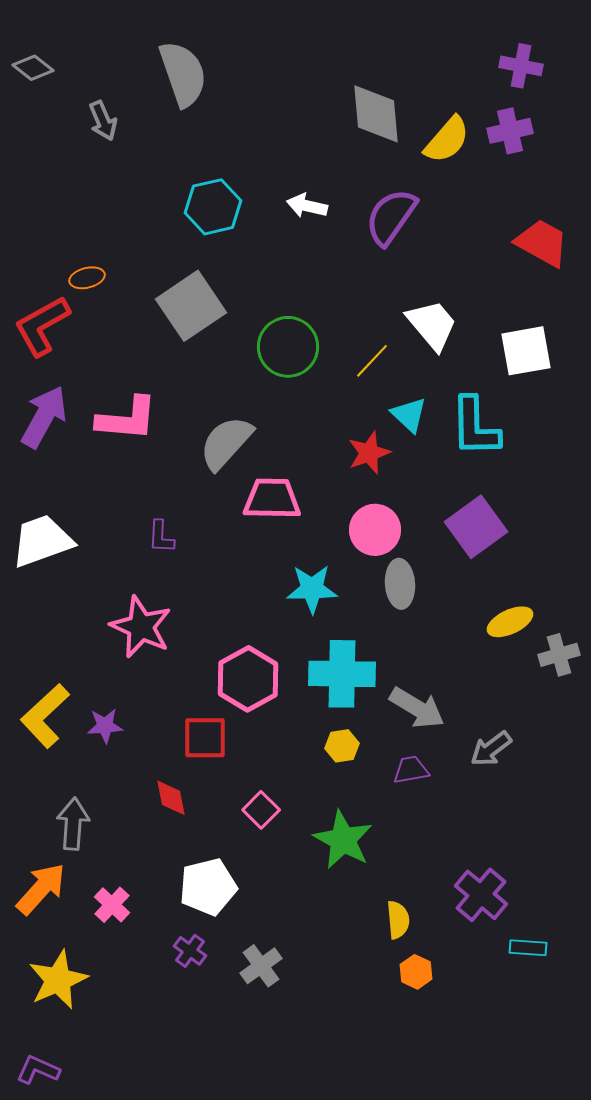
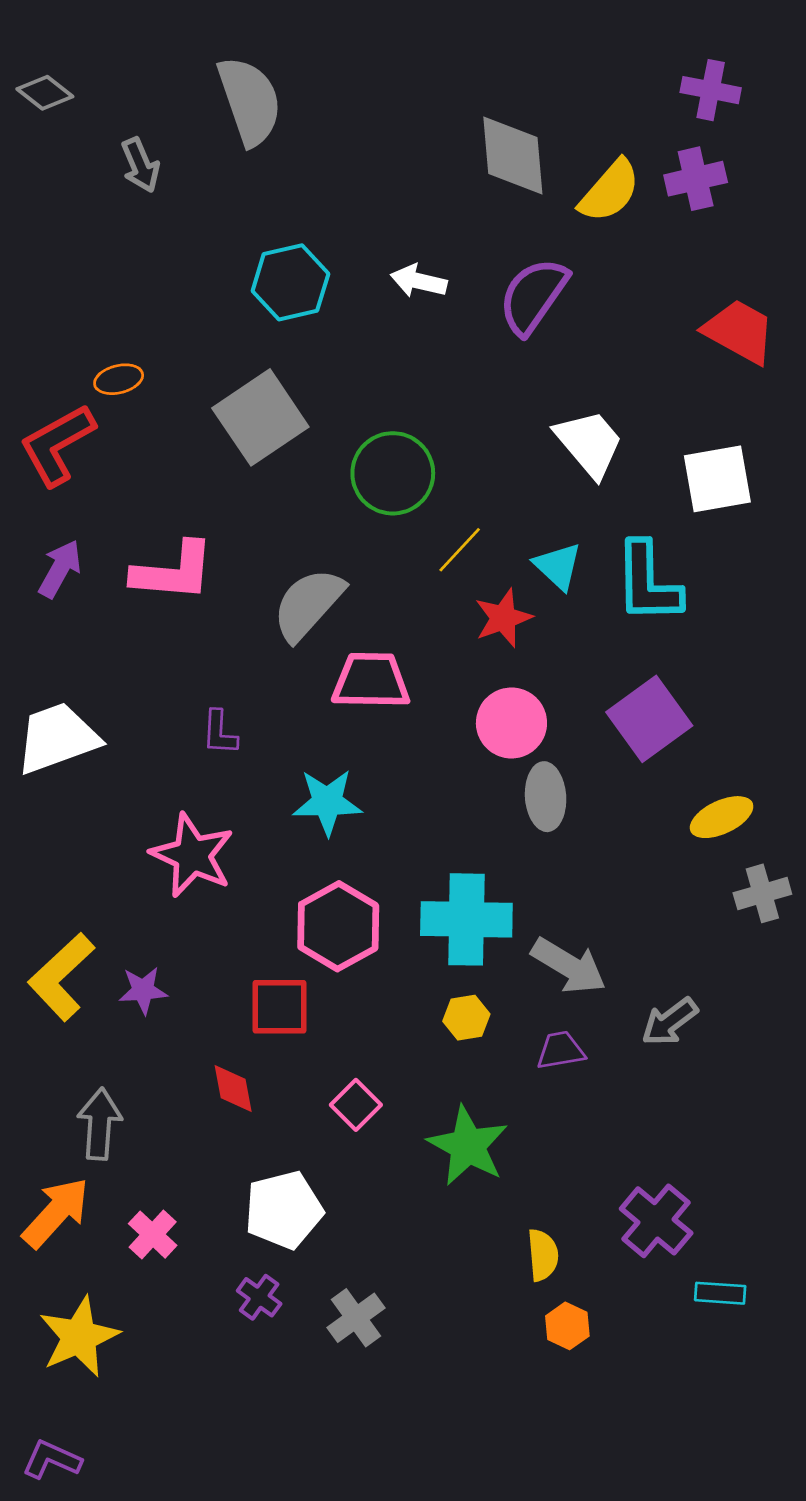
yellow line: (372, 361) -> (460, 550), moved
purple arrow: (44, 417) -> (60, 569), size x0.7
cyan star: (312, 589) -> (327, 802), moved
yellow ellipse: (510, 622) -> (722, 817), moved

